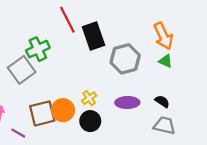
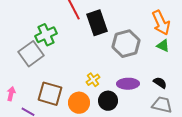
orange circle: (63, 110) -> (79, 103), moved
brown square: (42, 113) -> (50, 94), turned 30
black circle: (90, 121) -> (108, 101), moved

